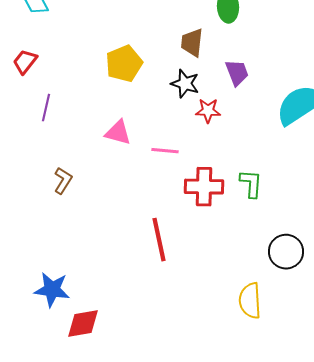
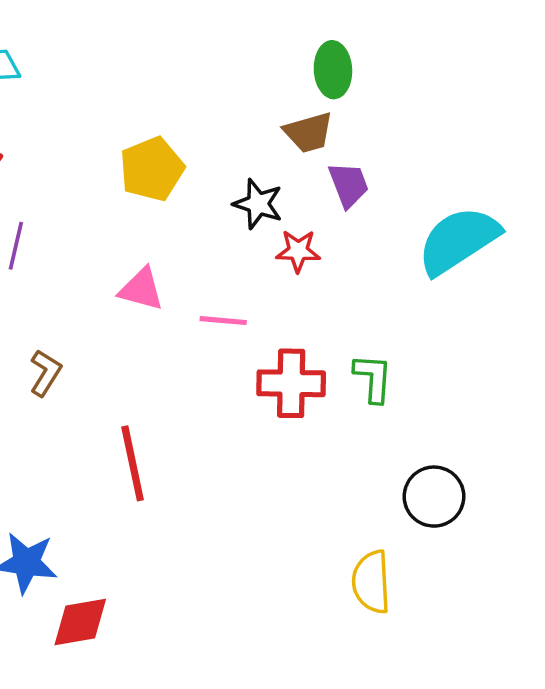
brown trapezoid: (192, 43) -> (309, 132), moved, turned -112
red line: (159, 240) -> (133, 463), moved

